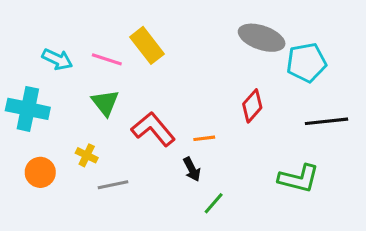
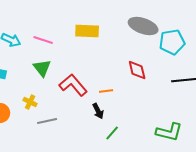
yellow rectangle: (147, 45) -> (87, 31), moved, turned -50
red diamond: (252, 106) -> (137, 70), turned -55
green L-shape: (299, 179) -> (169, 132), moved

